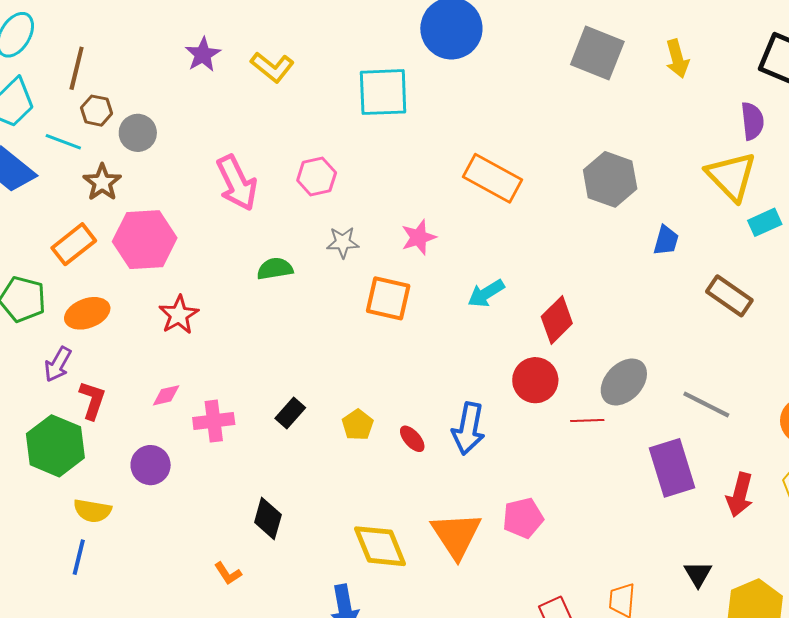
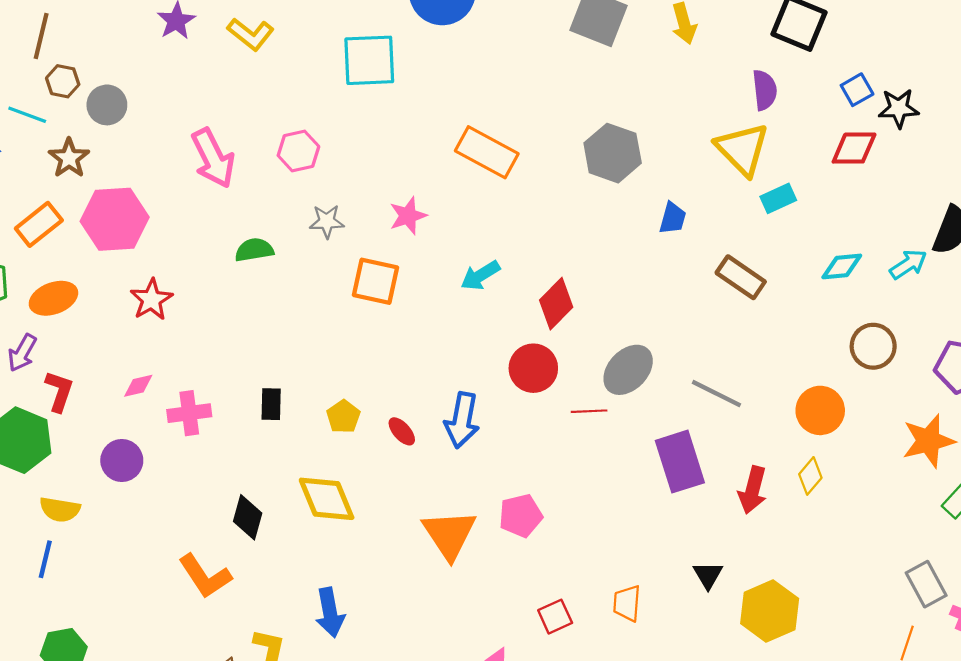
black rectangle: (290, 413) -> (271, 404), turned -40
yellow diamond: (380, 546) -> (327, 499), moved
orange L-shape: (228, 573) -> (205, 576), size x1.8

